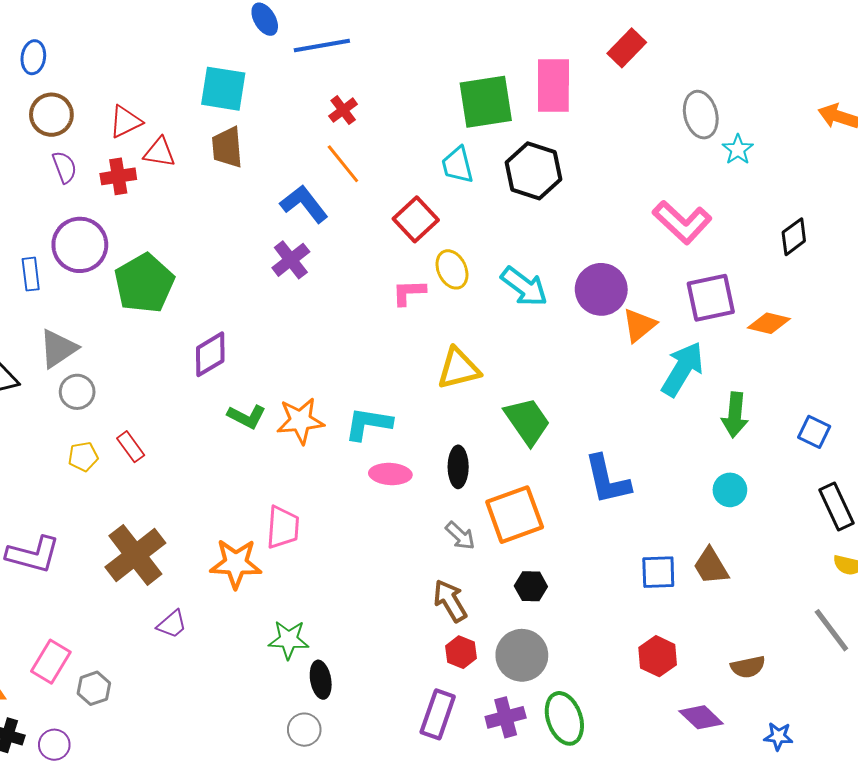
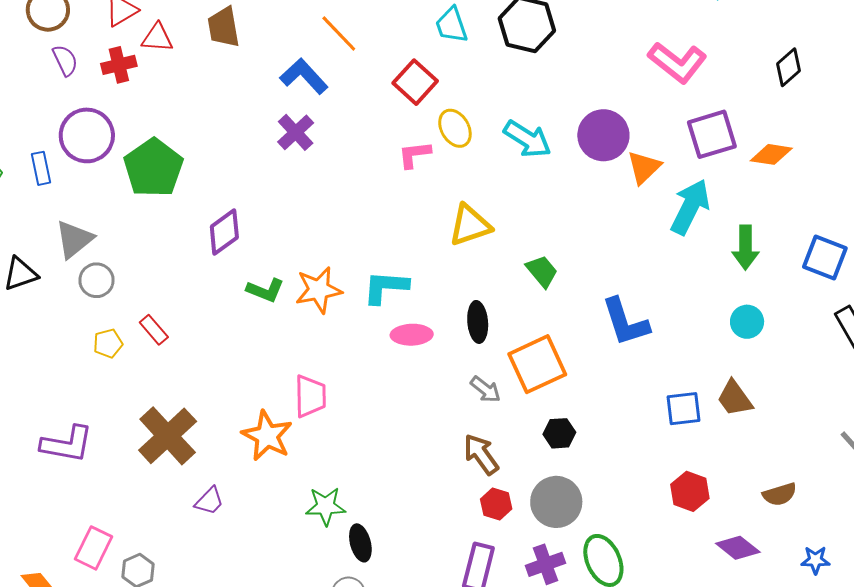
green trapezoid: (527, 421) -> (542, 271), size x0.7
blue square: (814, 432) -> (825, 258), size x1.4
orange star: (236, 564) -> (267, 436), turned 30

